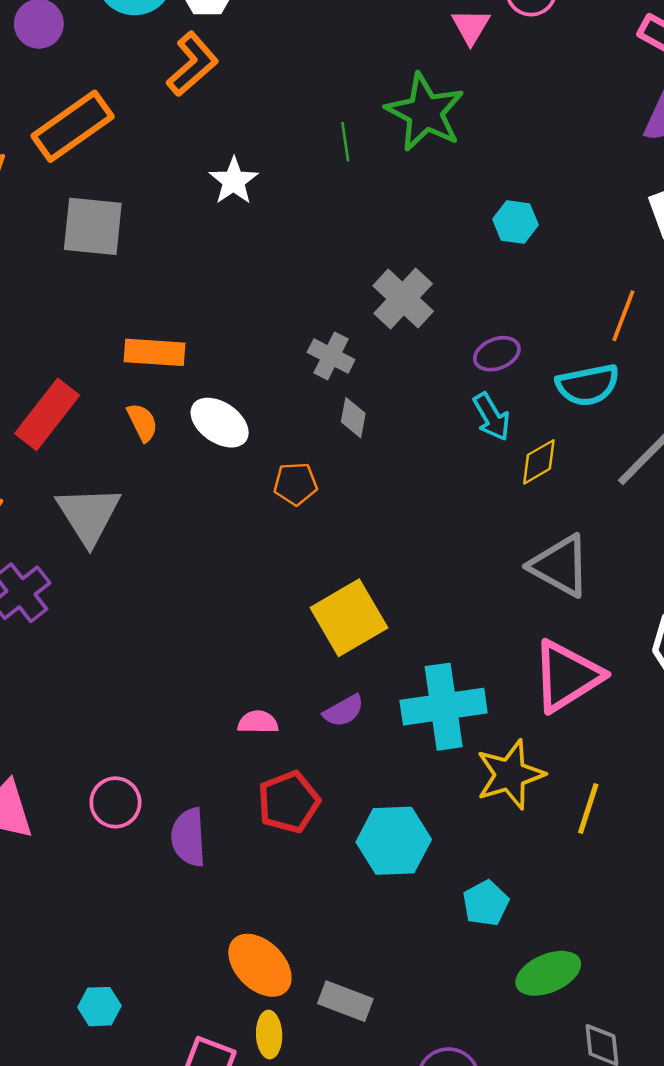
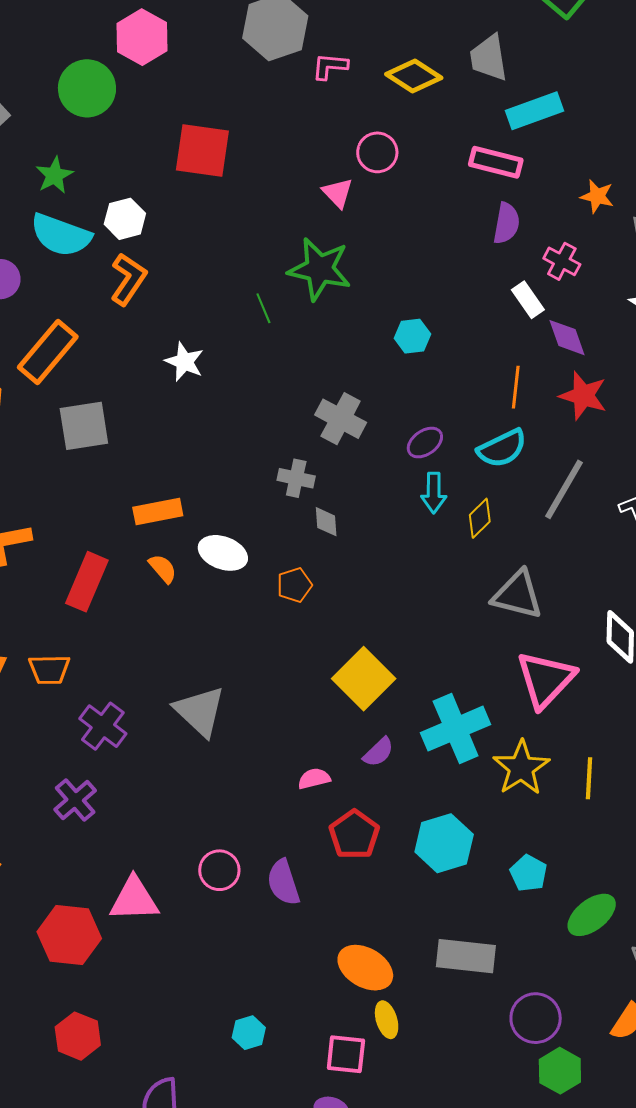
cyan arrow: (492, 417) -> (434, 493), turned 45
gray triangle: (89, 515) -> (200, 711), moved
gray rectangle: (345, 1001) -> (466, 956), moved, size x1.4

